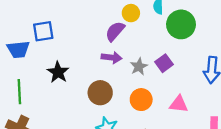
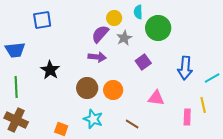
blue square: (43, 31) -> (42, 20), moved
gray star: (139, 67) -> (124, 38), moved
orange circle: (141, 100) -> (113, 90), moved

